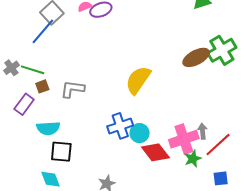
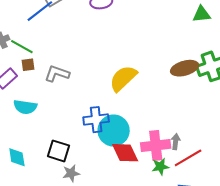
cyan circle: (140, 133) -> (114, 131), size x1.6
black square: (61, 152) -> (59, 151), moved

